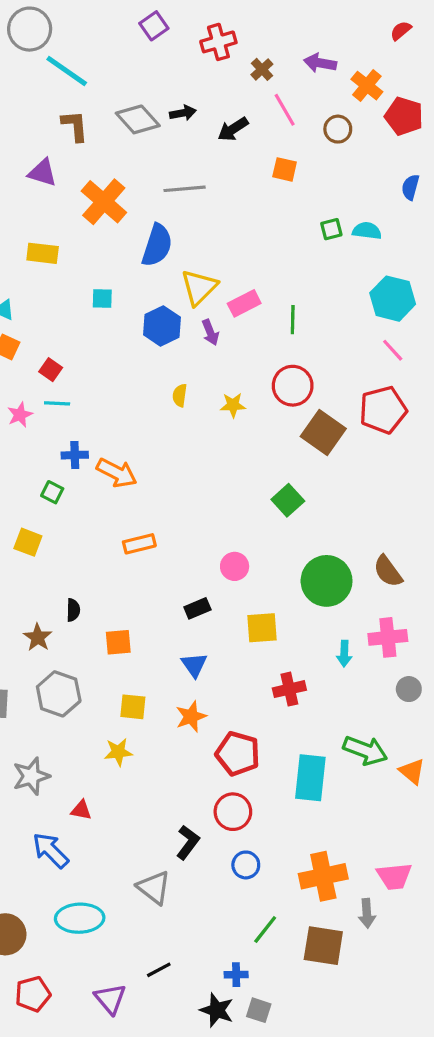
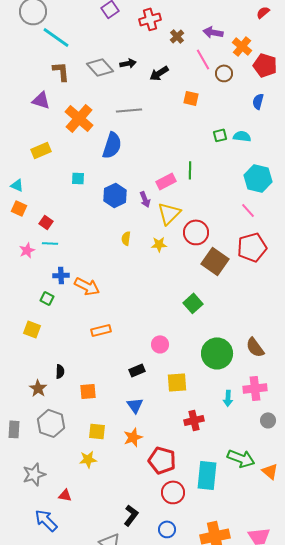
pink line: (285, 110) -> (203, 59), moved
blue semicircle: (410, 187) -> (258, 101), moved
yellow rectangle: (43, 253) -> (41, 150), turned -30
yellow triangle: (199, 287) -> (169, 213), moved
green line: (293, 320) -> (190, 170), moved
pink line: (393, 350) -> (248, 210), moved
red circle: (233, 812) -> (173, 492), moved

